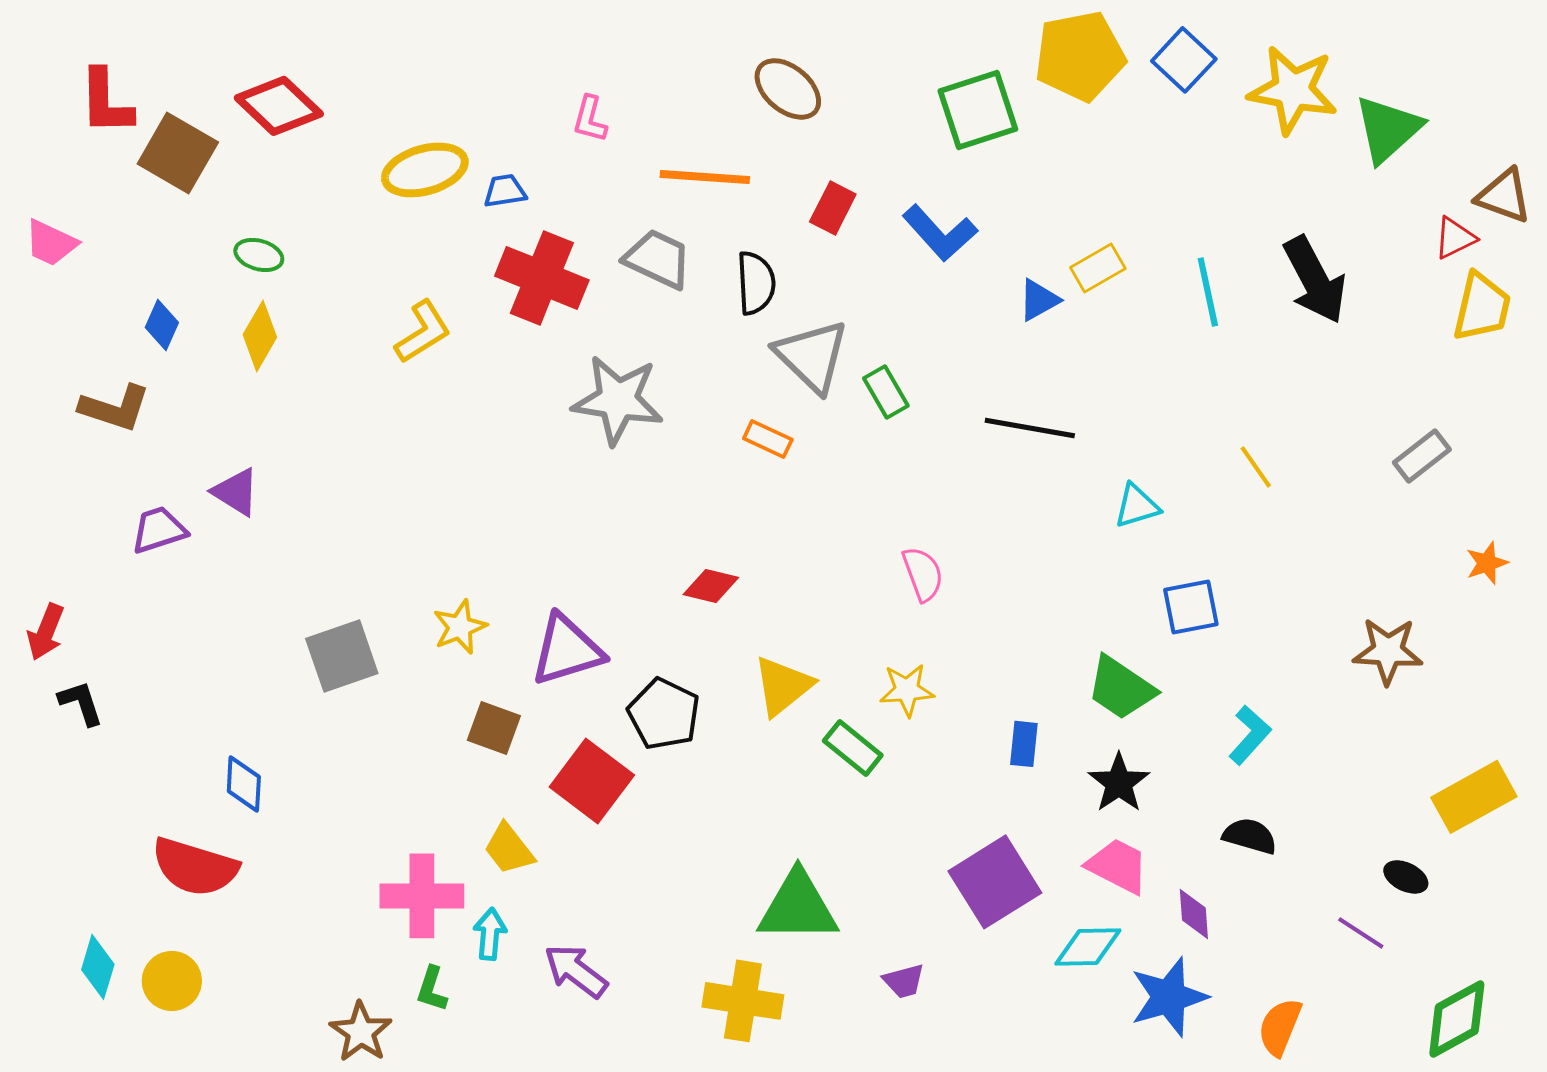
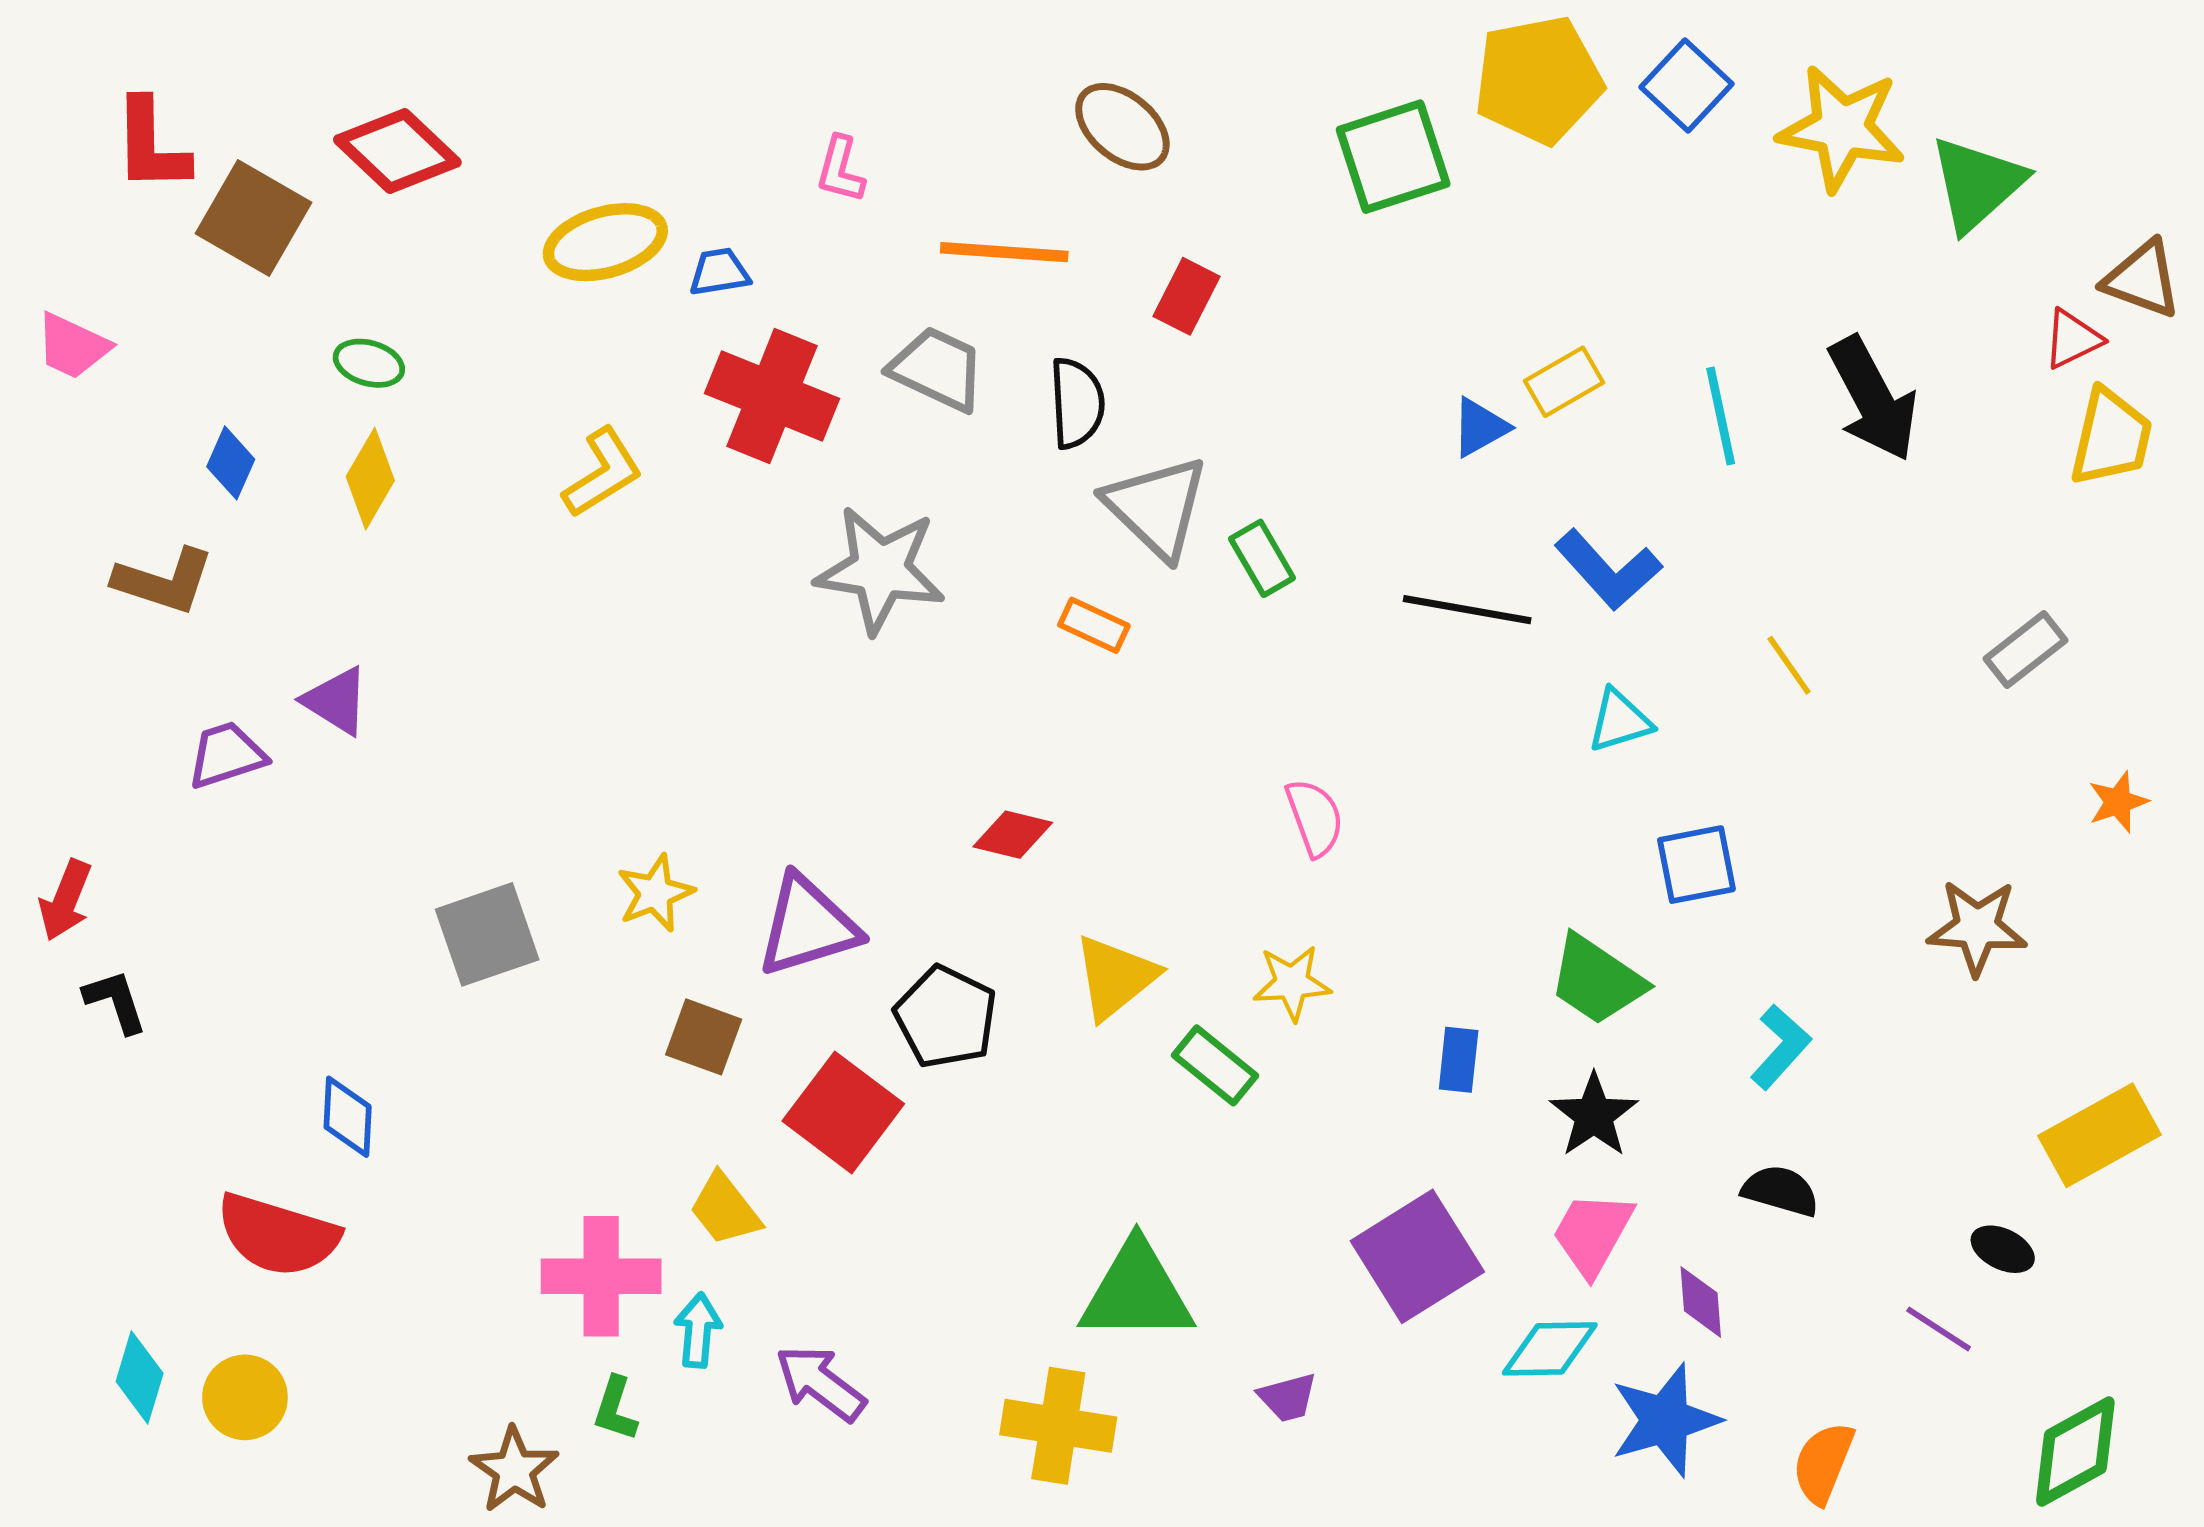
blue L-shape: (940, 233) -> (1608, 570), moved
pink trapezoid: (1118, 866) -> (1592, 1234), turned -88

